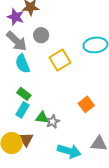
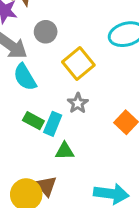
cyan rectangle: (23, 110) -> (53, 124), moved
gray star: (53, 122) -> (78, 103), moved

